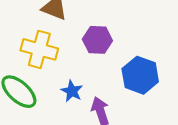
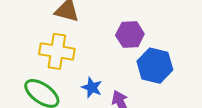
purple hexagon: (97, 40) -> (130, 35), moved

